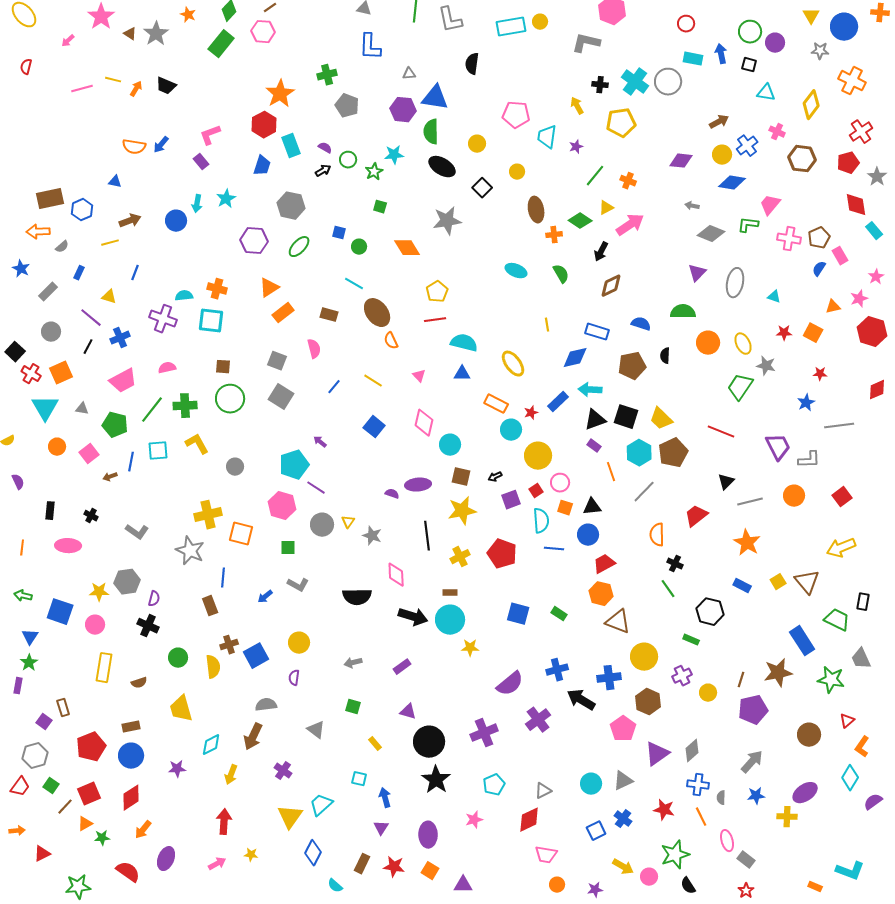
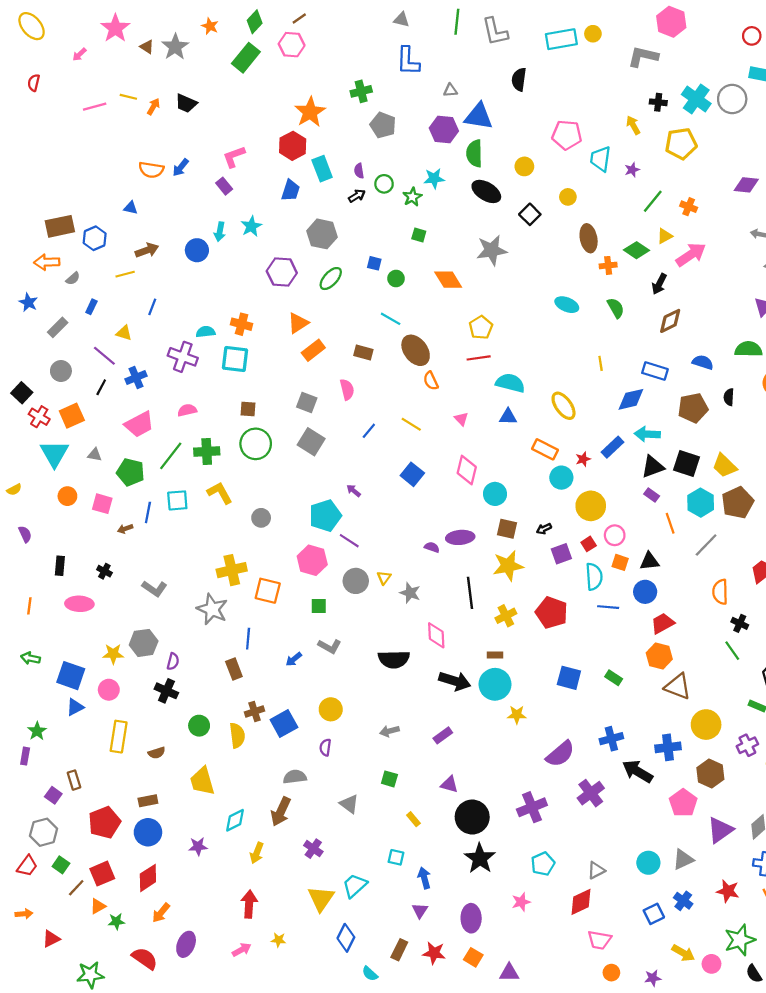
purple semicircle: (325, 148) -> (359, 171), turned -128
pink square: (89, 454) -> (102, 504), turned -36
blue triangle: (30, 637) -> (75, 707), moved, turned 30

